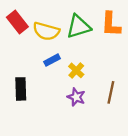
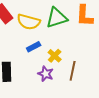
brown line: (111, 92) -> (73, 71), moved
purple star: (76, 97) -> (46, 74), moved

